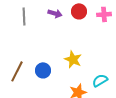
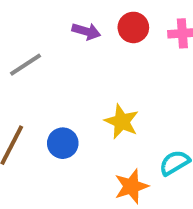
gray line: (24, 16) -> (25, 65), moved, turned 60

